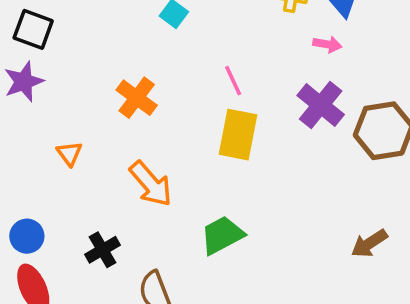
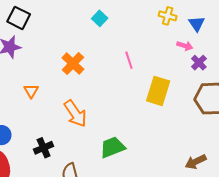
purple cross: (321, 105) -> (199, 63), moved, size x0.6
yellow rectangle: (238, 135) -> (158, 91), moved

